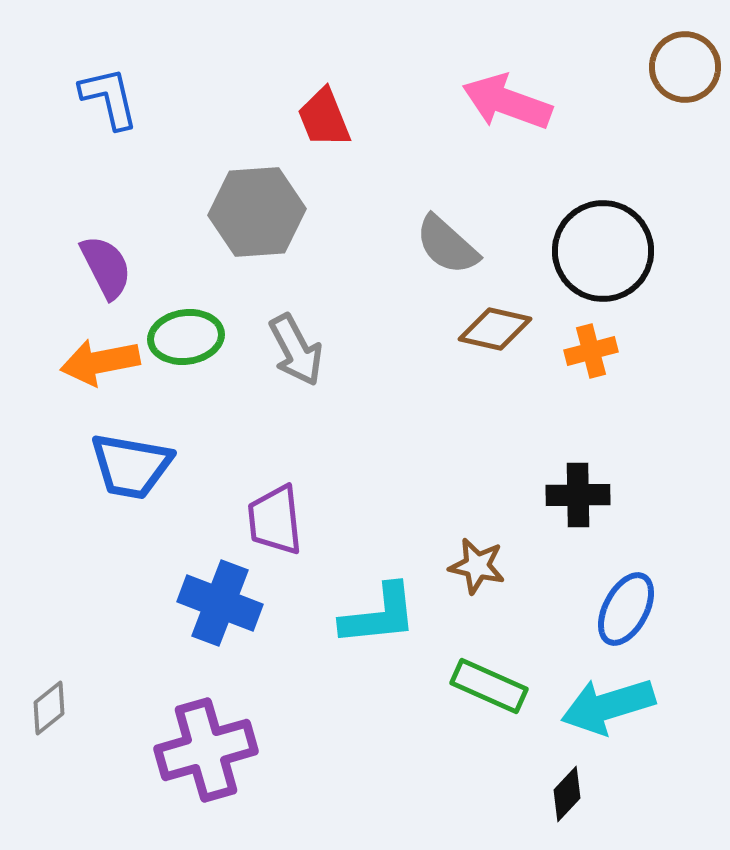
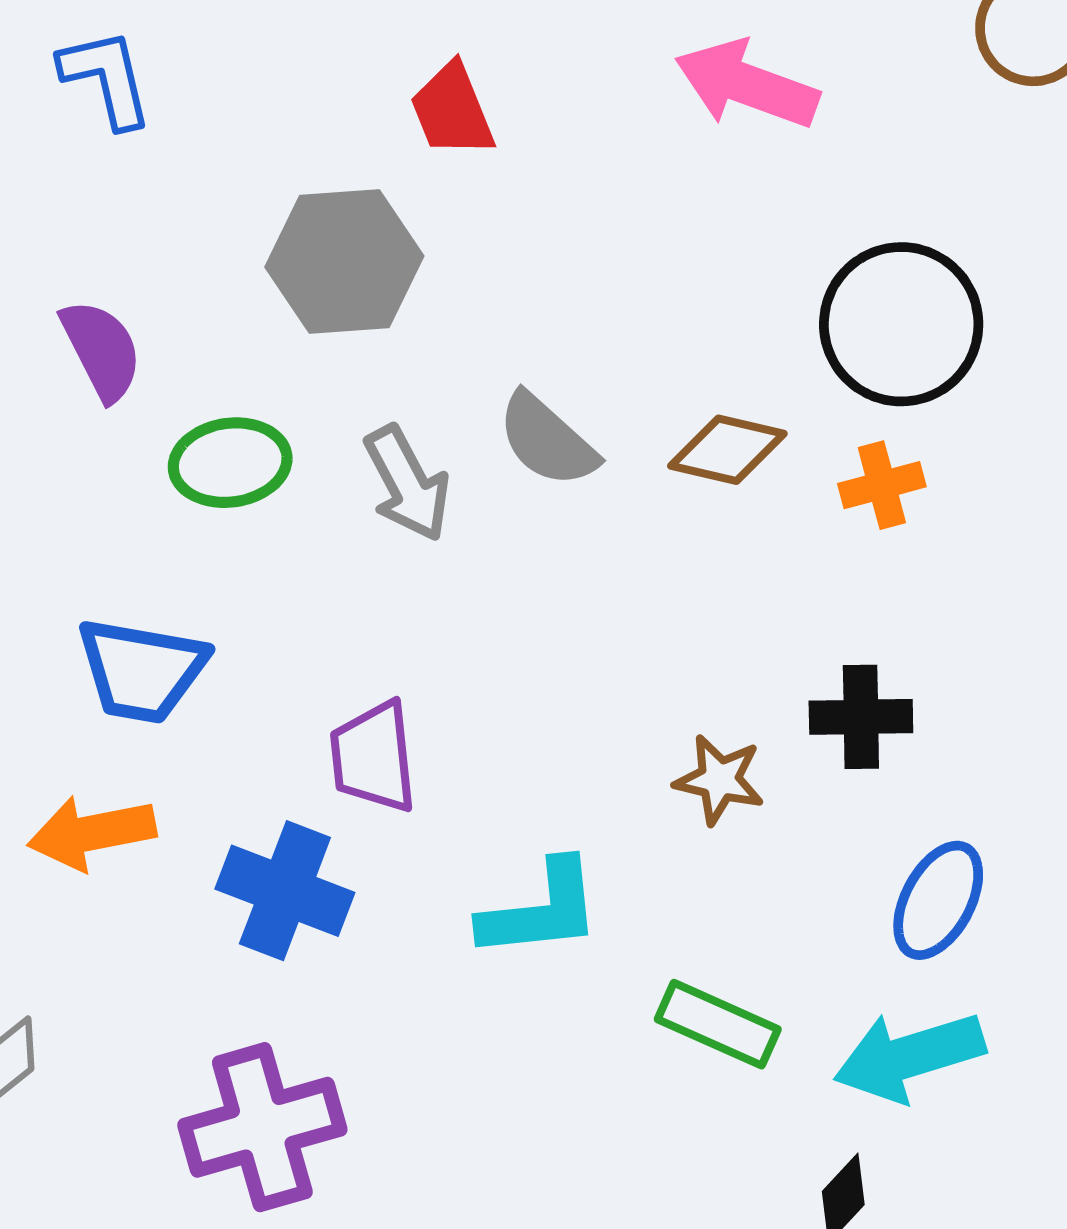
gray semicircle: (447, 245) -> (547, 440), moved
orange arrow: (100, 362) -> (92, 833), moved
brown star: (477, 566) -> (719, 780), moved

